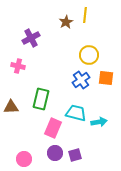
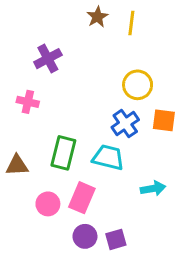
brown star: (66, 22) -> (97, 17), moved
cyan trapezoid: (76, 113) -> (108, 158), moved
pink circle: (24, 159) -> (48, 204), moved

